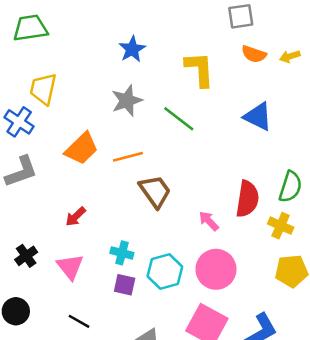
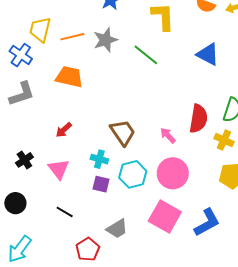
orange trapezoid: (82, 149) -> (69, 77), turned -124
orange line: (128, 157) -> (72, 37), moved
brown trapezoid: (155, 191) -> (123, 133), moved

